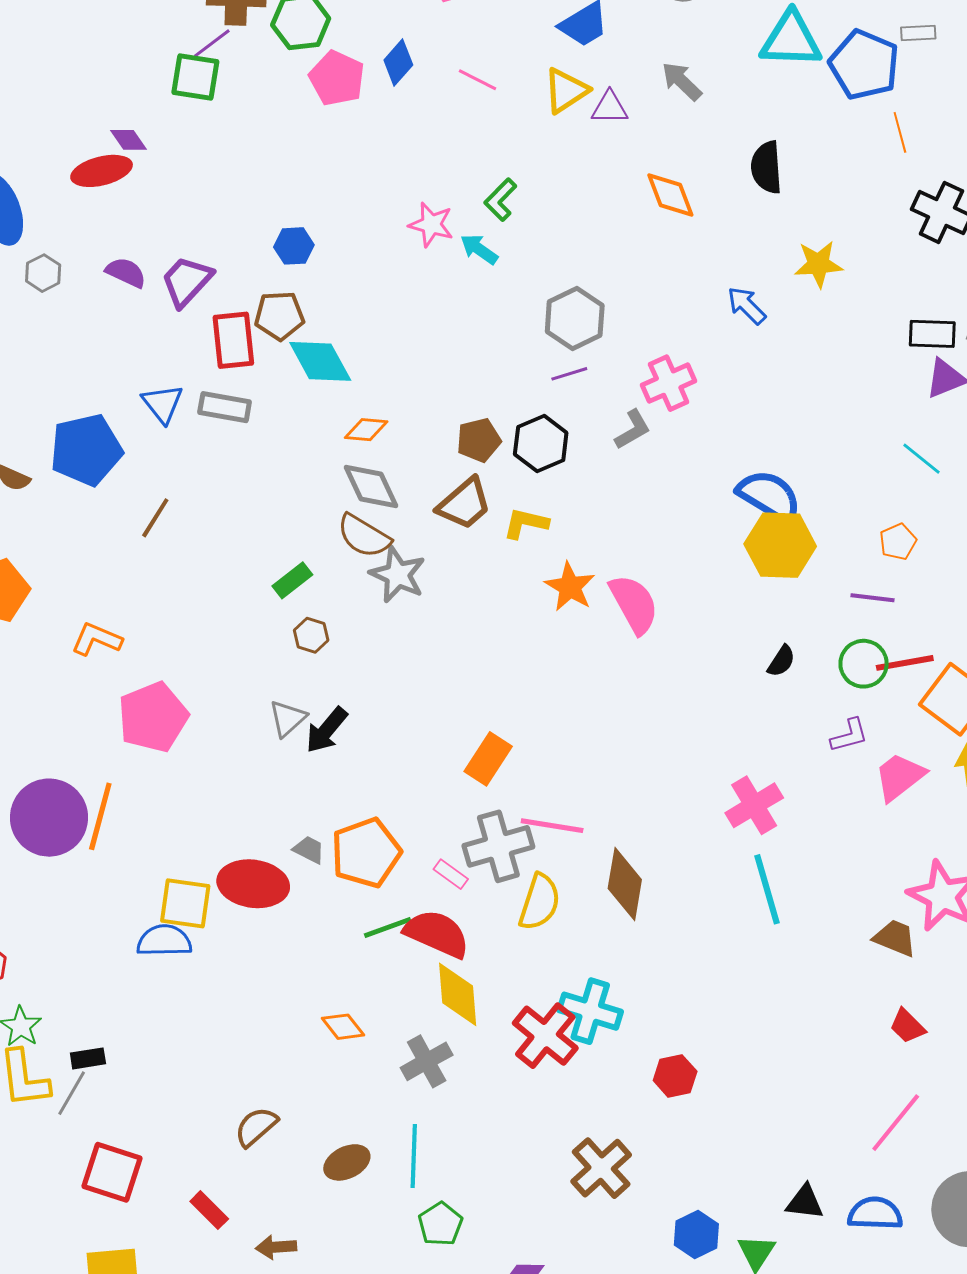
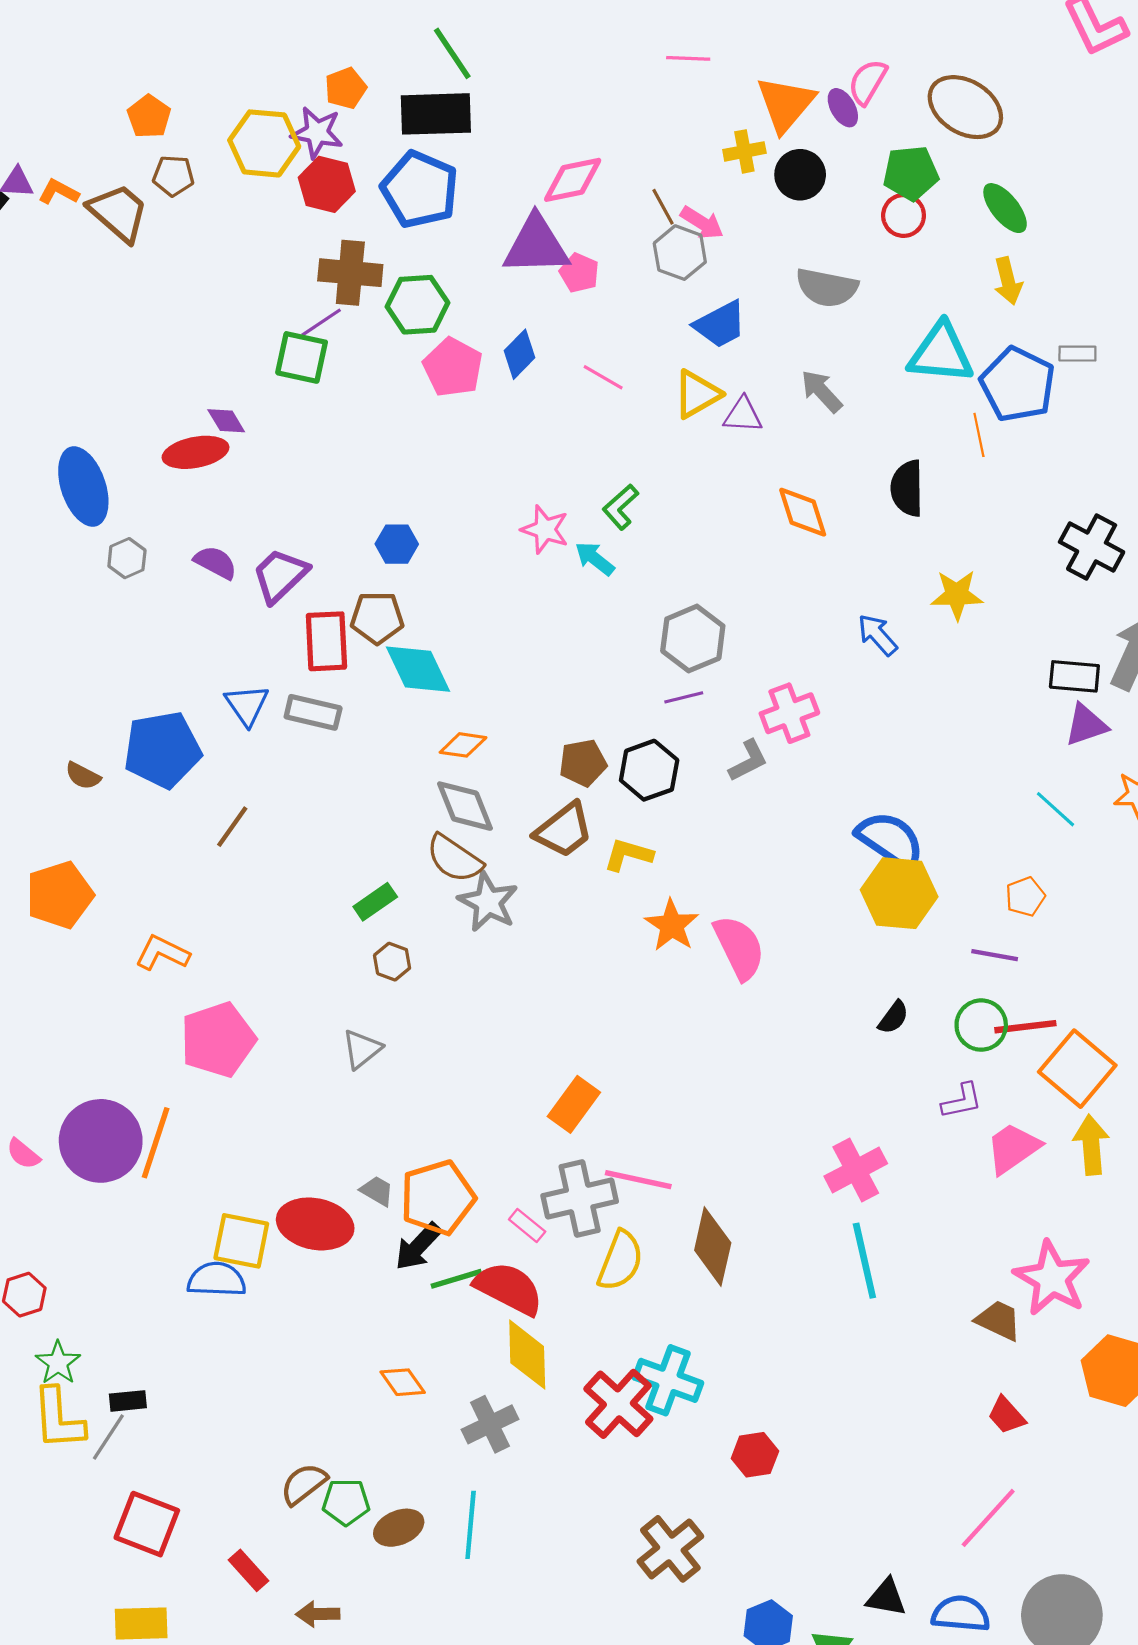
orange line: (900, 132) -> (979, 435), moved
black arrow: (327, 730) -> (418, 1246), moved
green pentagon: (440, 1224) -> (346, 1502), moved, turned 30

